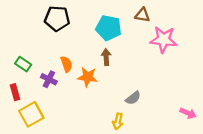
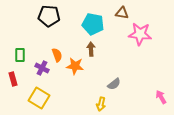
green rectangle: (23, 64) -> (20, 55), turned 56
pink arrow: (188, 113) -> (161, 97), turned -144
yellow square: (31, 114) -> (39, 98), moved, turned -30

